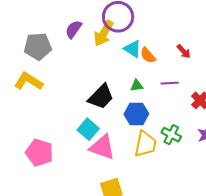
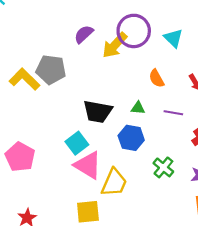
gray pentagon: (38, 46) -> (51, 70), moved
cyan triangle: (133, 49) -> (173, 38), moved
black trapezoid: (101, 97) -> (98, 112), turned 44
yellow trapezoid: (145, 144) -> (114, 183), moved

